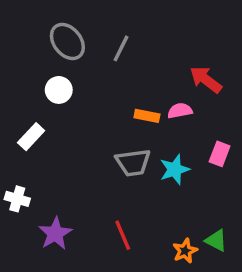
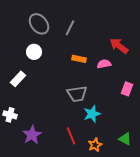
orange rectangle: (147, 116) -> (79, 59), moved
cyan star: (175, 170) -> (92, 114), moved
orange star: (185, 251) -> (95, 145), moved

